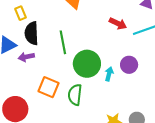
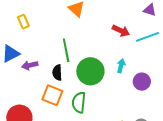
black semicircle: (32, 33) -> (57, 73), moved, size x0.7
purple circle: (129, 65) -> (142, 82), moved
cyan arrow: (109, 74) -> (121, 66), moved

